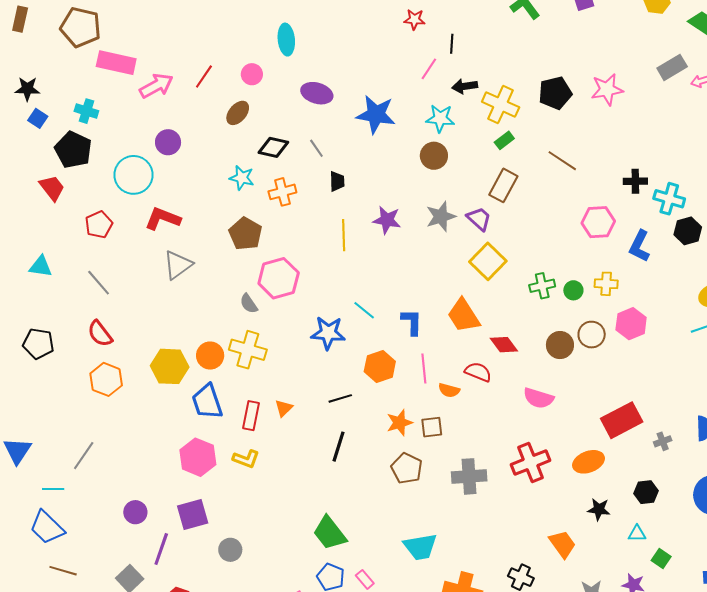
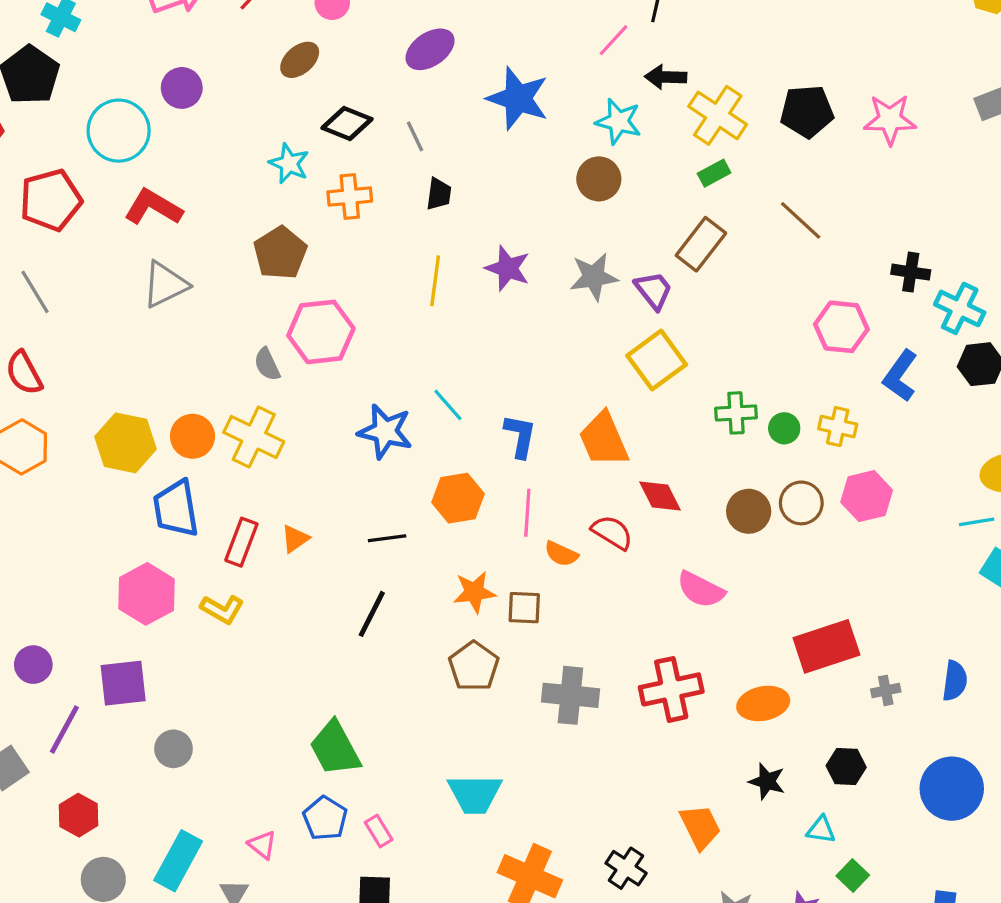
purple ellipse: (317, 93) -> (430, 49), turned -60
red pentagon: (99, 225) -> (51, 200), size x1.4

